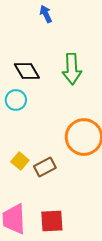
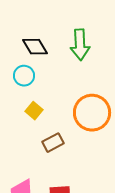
yellow square: (20, 161) -> (34, 111), moved

